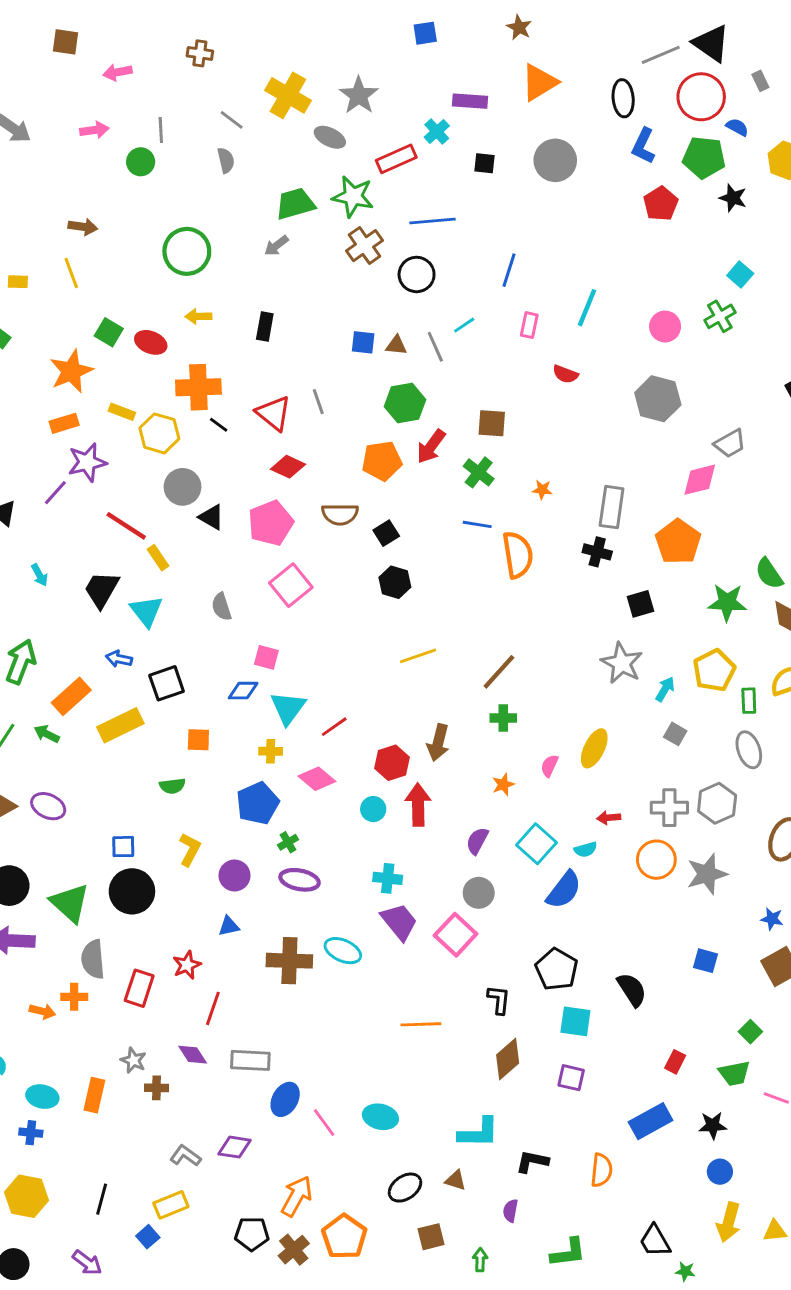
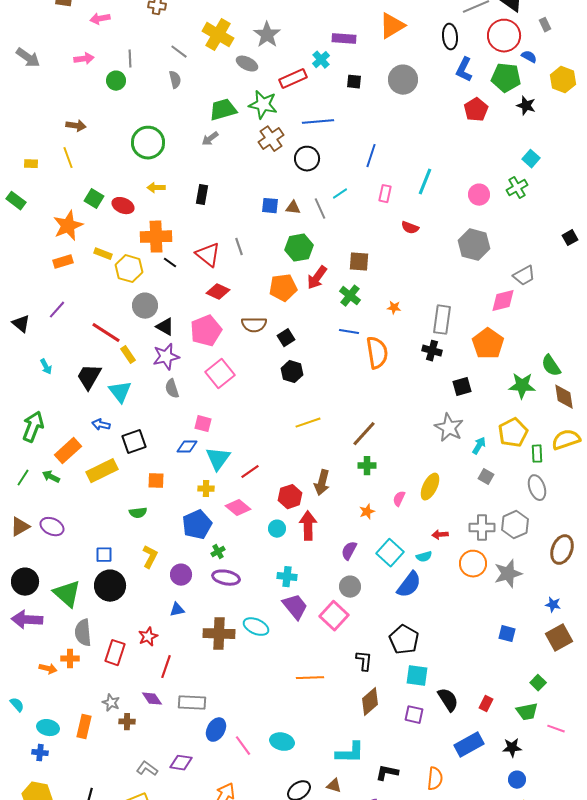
purple star: (87, 462) -> (166, 357), moved
black semicircle: (632, 990) -> (448, 700), moved

